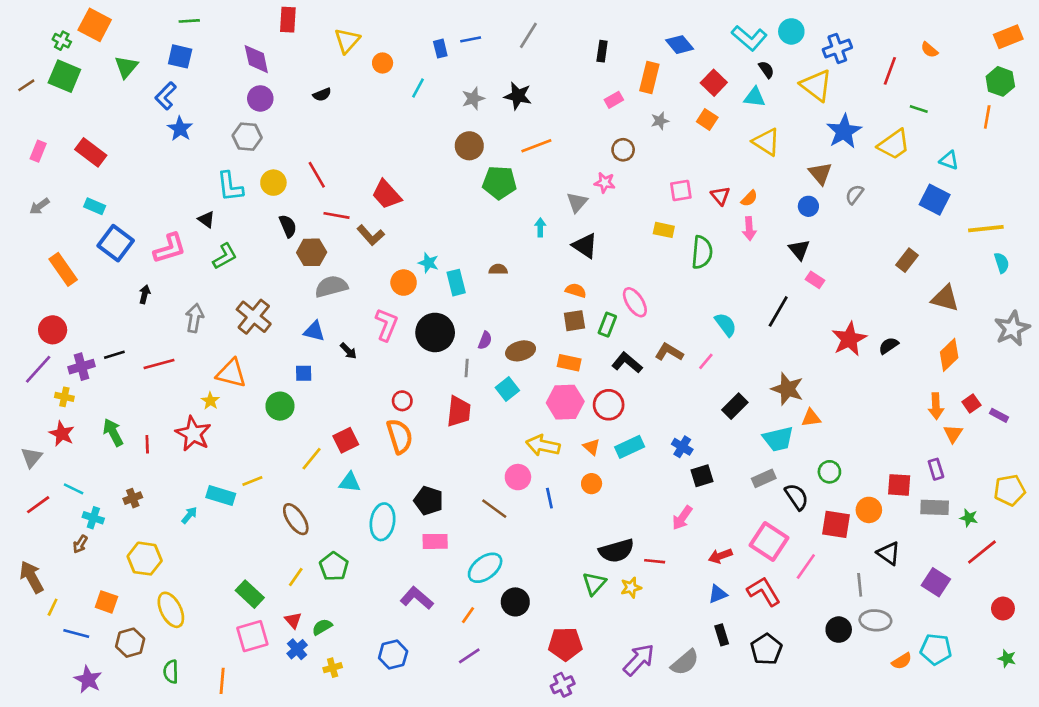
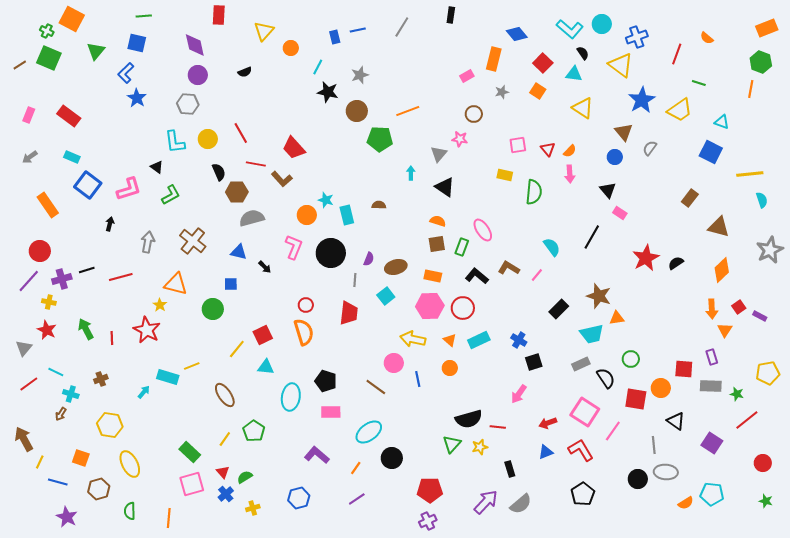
black rectangle: (602, 51) -> (451, 15), moved
black star: (518, 96) -> (328, 92), moved
black rectangle: (722, 635) -> (510, 469), moved

